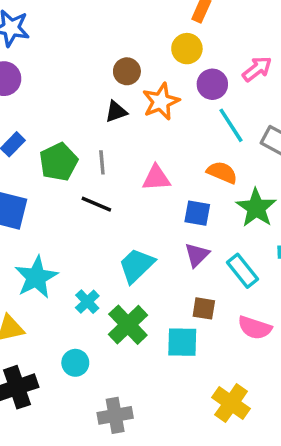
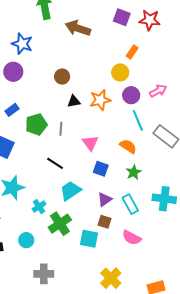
brown circle: (127, 71) -> (62, 77), moved
pink triangle: (156, 178) -> (90, 143), turned 48
black line: (96, 204) -> (55, 163), moved
green star: (256, 208) -> (134, 172), moved, size x0.7
blue square: (197, 213) -> (101, 169), moved
purple triangle: (197, 255) -> (105, 200), moved

